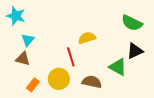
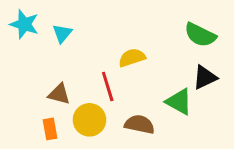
cyan triangle: (28, 40) -> (62, 33), moved
brown triangle: (23, 59) -> (59, 94), moved
orange rectangle: (33, 85) -> (50, 129), turned -48

